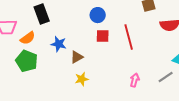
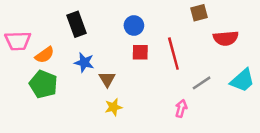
black rectangle: (42, 14) -> (77, 24), moved
brown triangle: (77, 57) -> (107, 79), turned -32
gray line: (166, 77) -> (202, 83), moved

